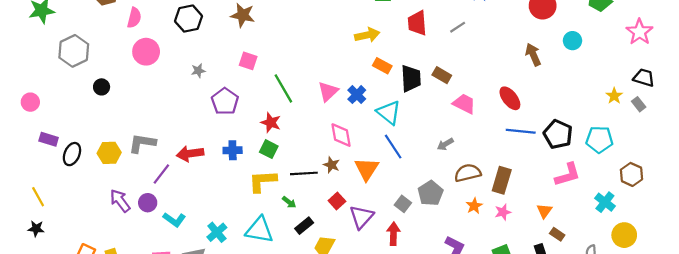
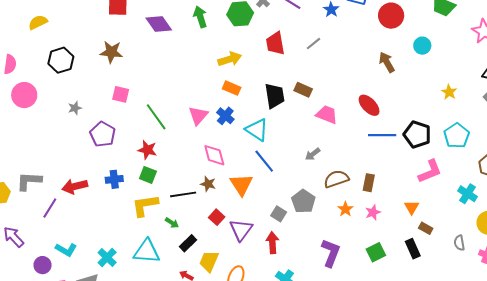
orange rectangle: (382, 66) -> (232, 88), moved
yellow star: (614, 96) -> (449, 92), moved
cyan pentagon: (599, 139) -> (457, 136), turned -30
brown rectangle: (502, 180) -> (369, 183), size x0.7
purple circle: (148, 203) -> (43, 265), moved

